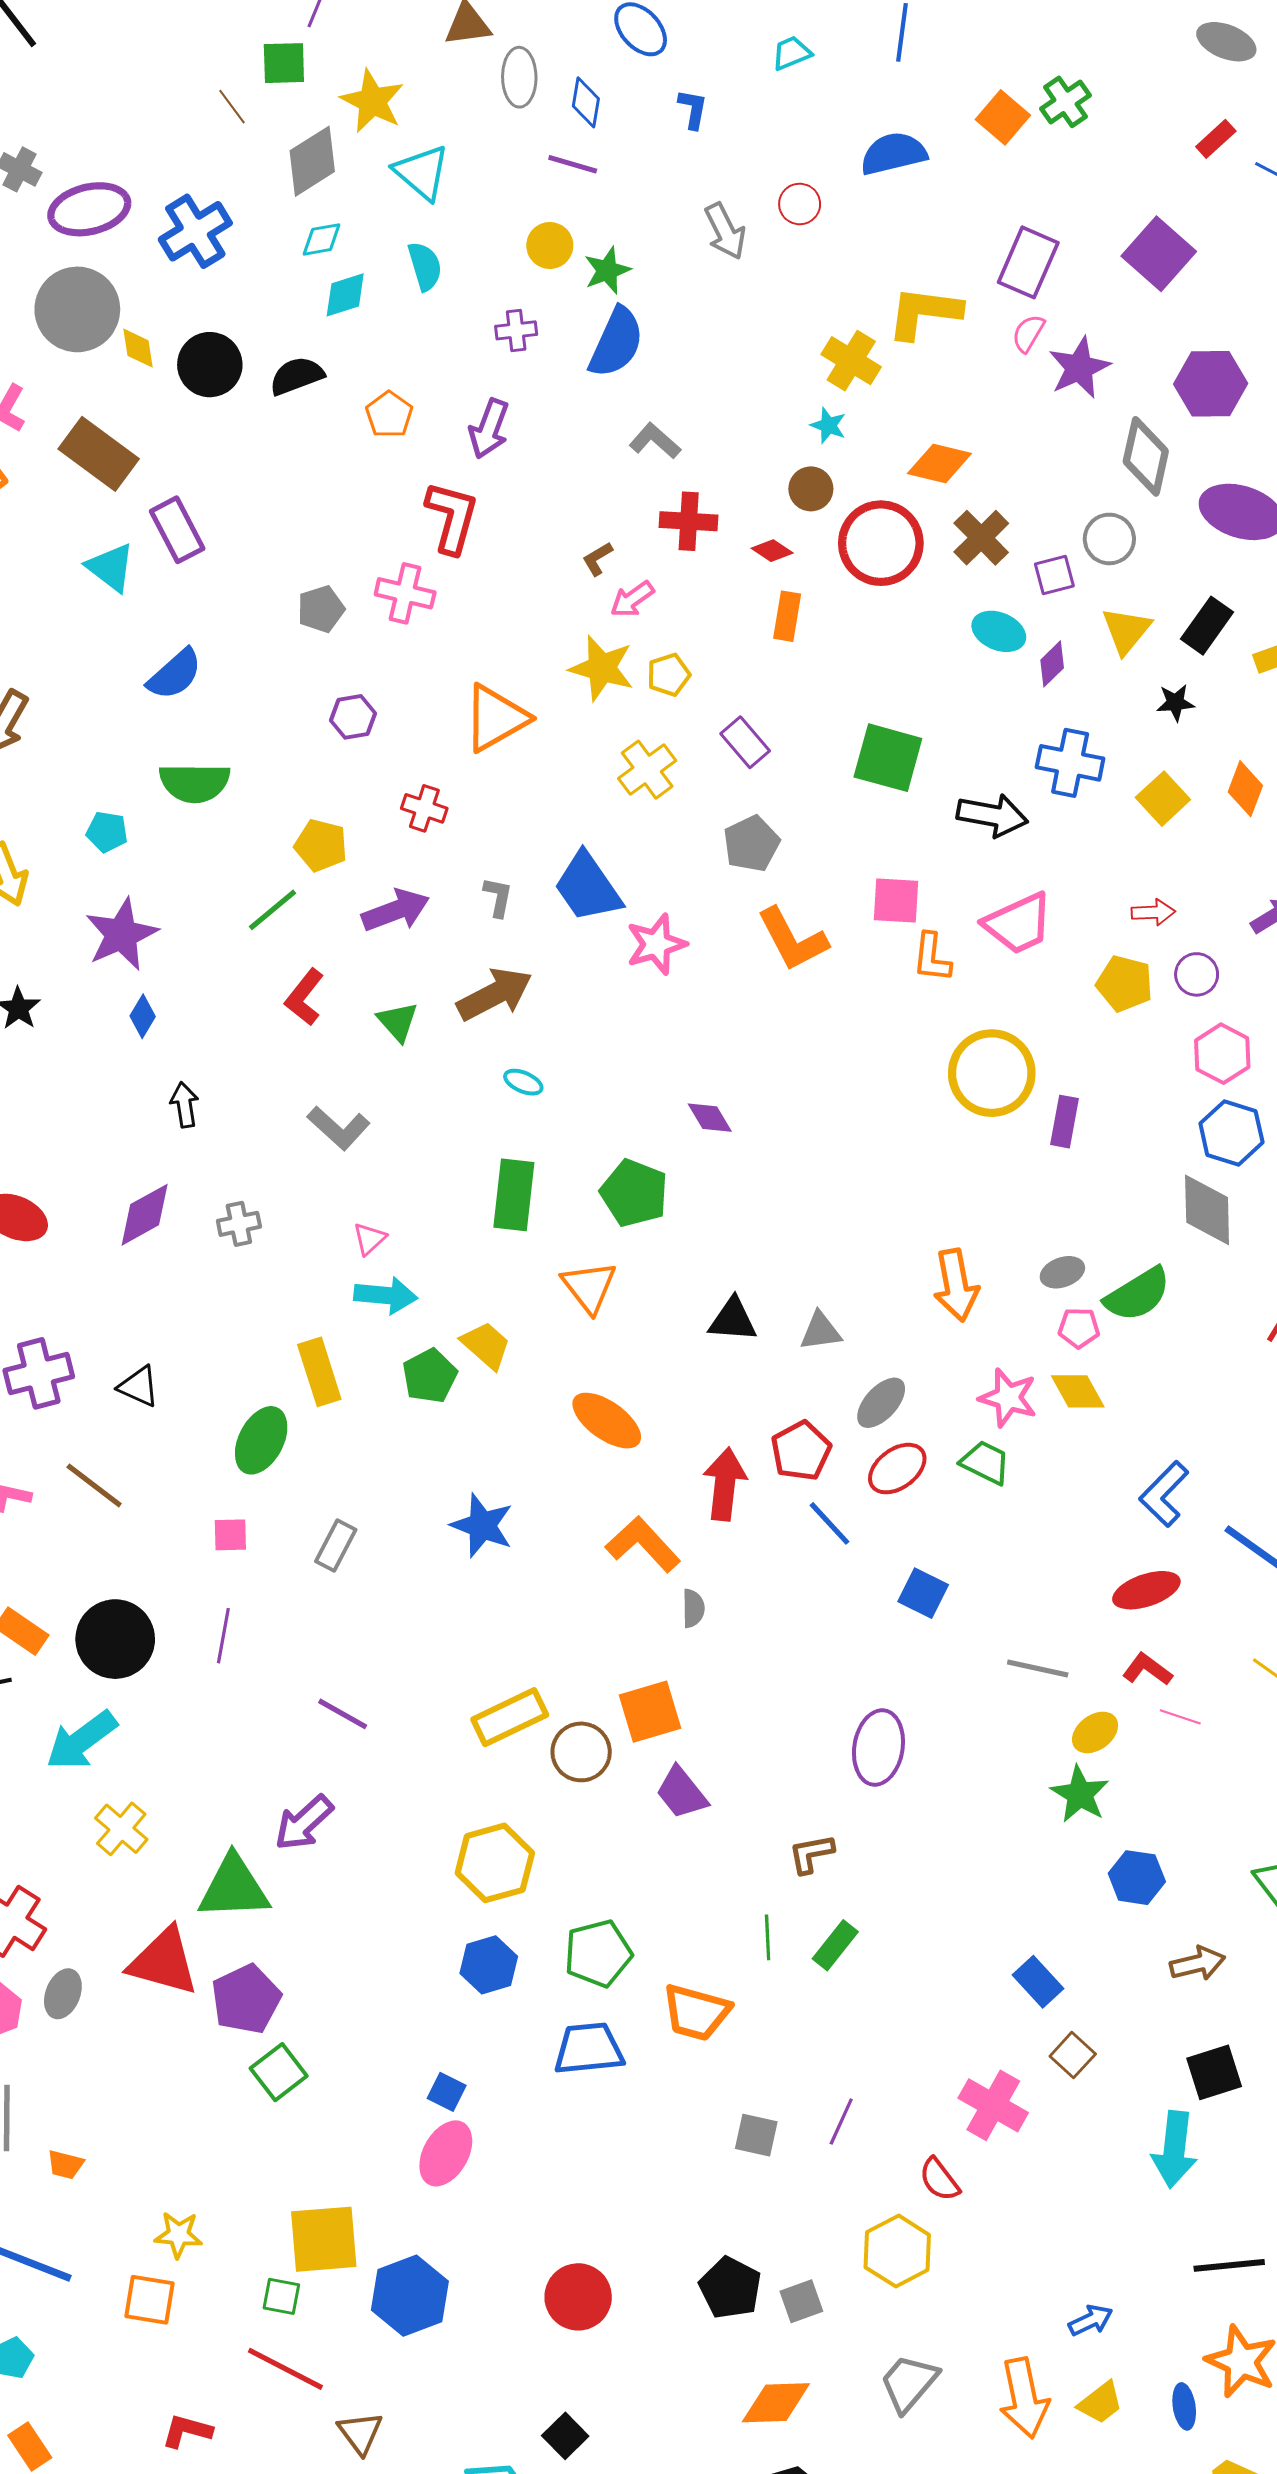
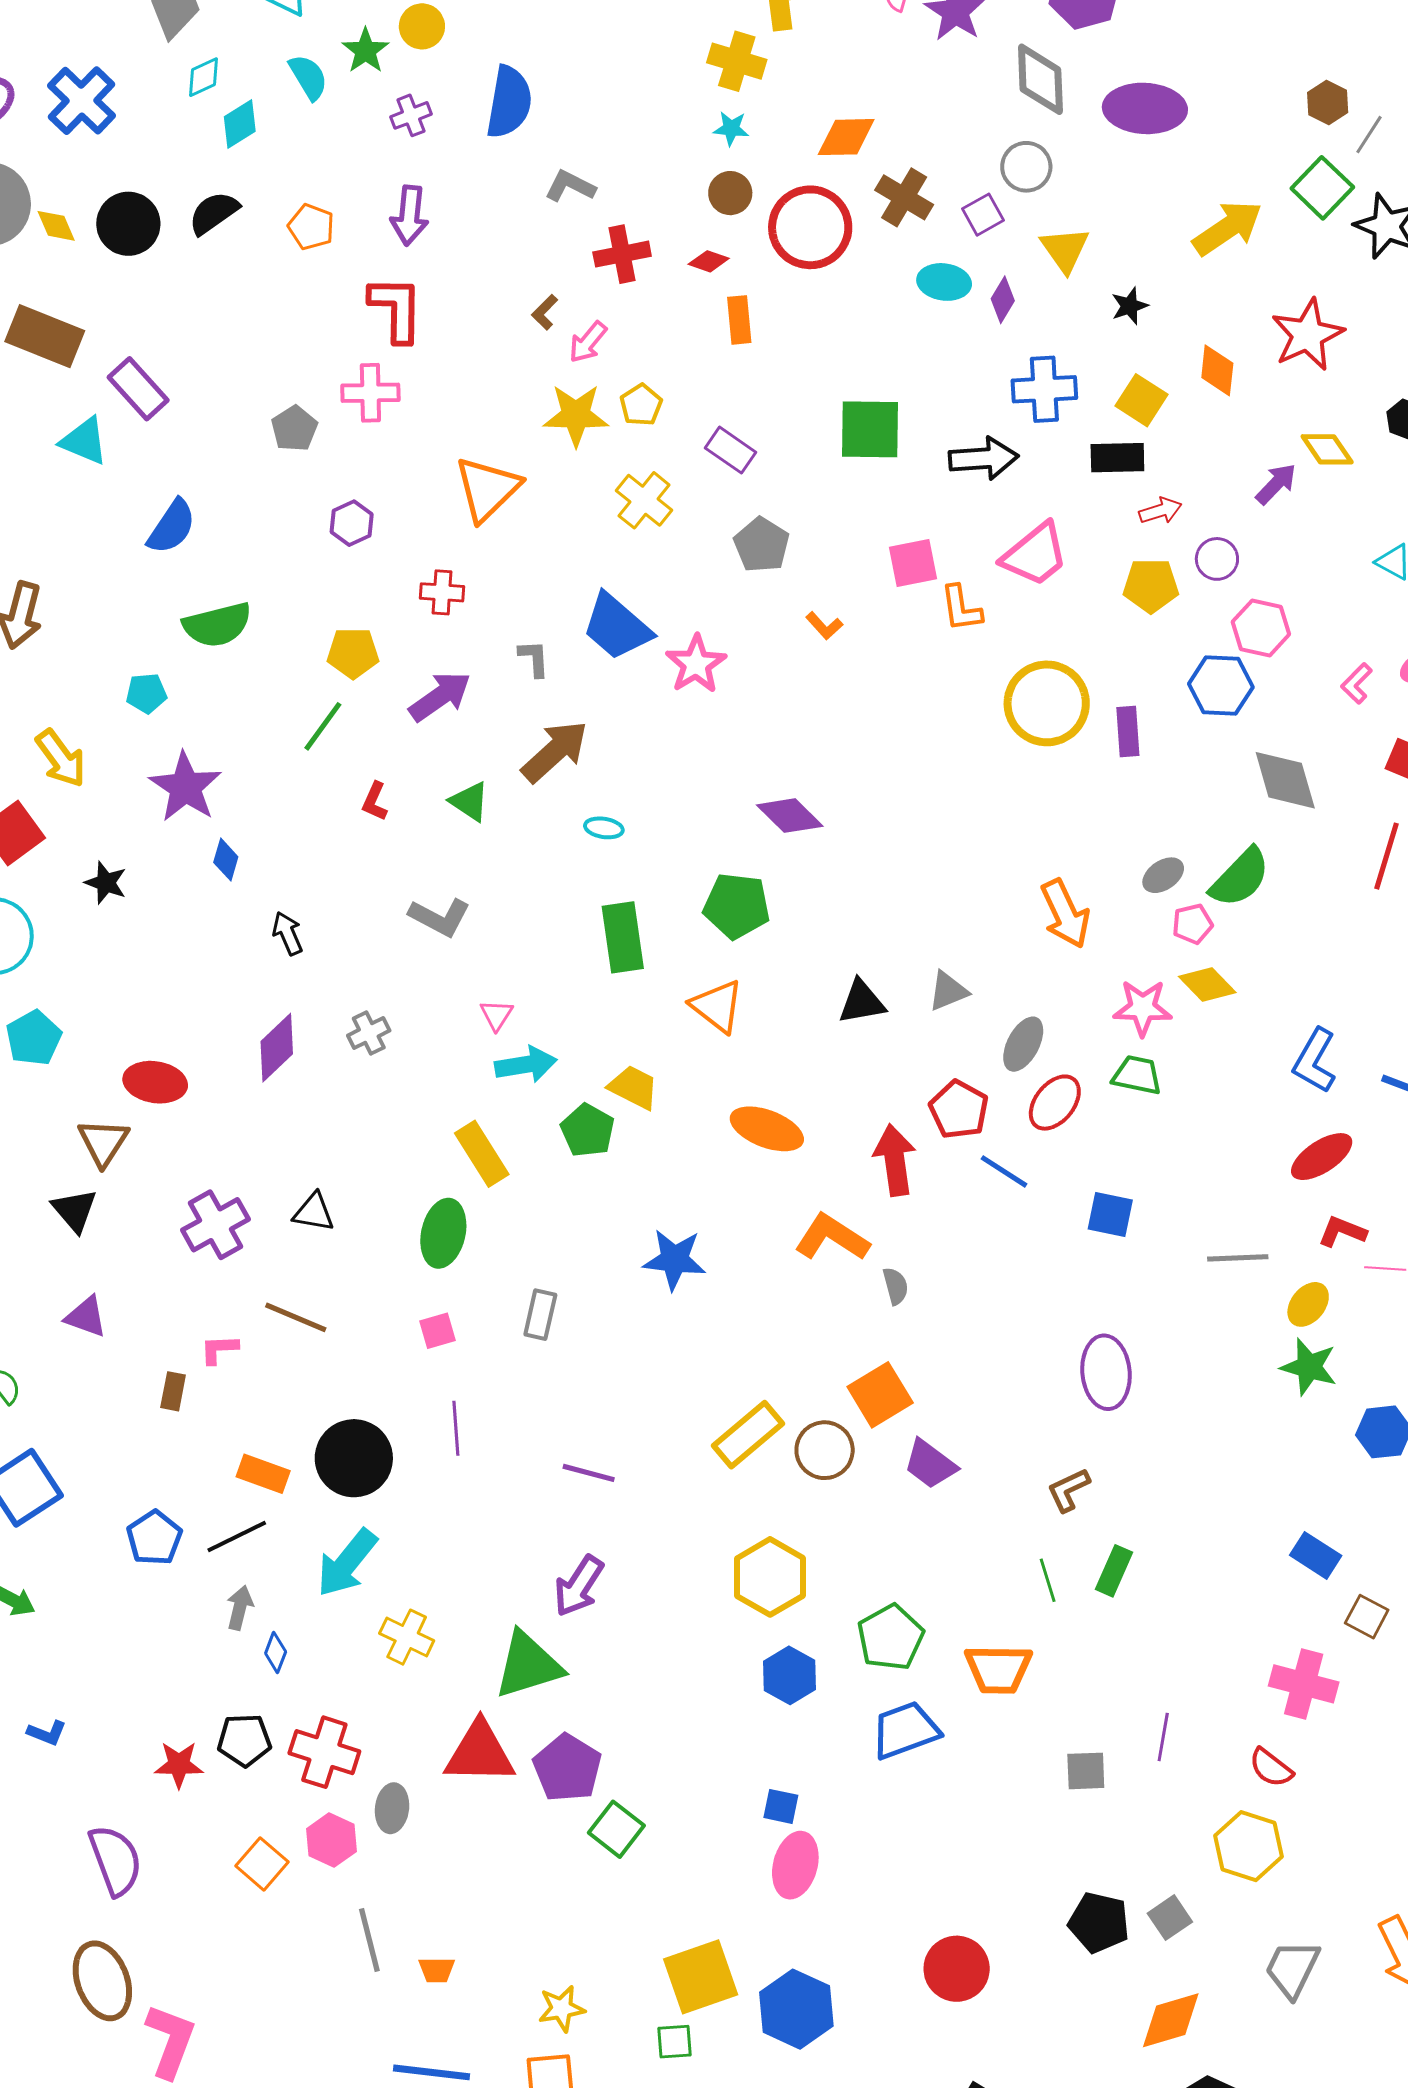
green star: (607, 270) -> (366, 51), moved
black rectangle: (1207, 626) -> (1117, 458), moved, turned 68
orange L-shape: (792, 939) -> (824, 626), size x0.5
red L-shape: (304, 997) -> (375, 801), size x0.7
purple diamond: (710, 1118) -> (790, 816), size x1.4
blue hexagon: (1231, 1133) -> (1221, 685), moved

